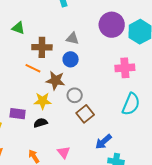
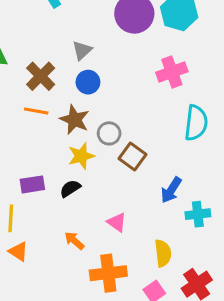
gray triangle: (72, 38) -> (82, 50), turned -40
brown cross: (42, 47) -> (41, 76), turned -30
brown star: (55, 80) -> (75, 120), turned 30
yellow star: (43, 101) -> (81, 156), moved

